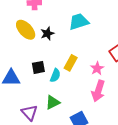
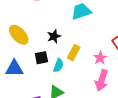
yellow ellipse: (26, 30) -> (19, 35), moved
black star: (47, 33) -> (54, 36), moved

